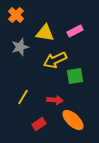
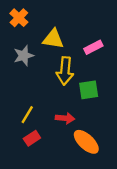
pink rectangle: (75, 31) -> (93, 47), moved
yellow arrow: (55, 60) -> (65, 71), turned -60
red rectangle: (39, 124) -> (32, 138), moved

